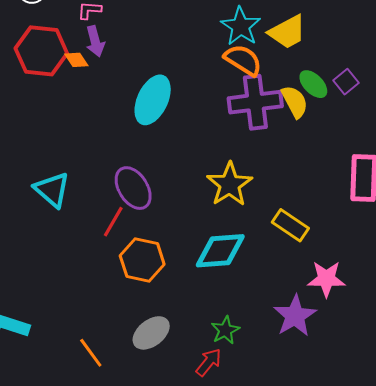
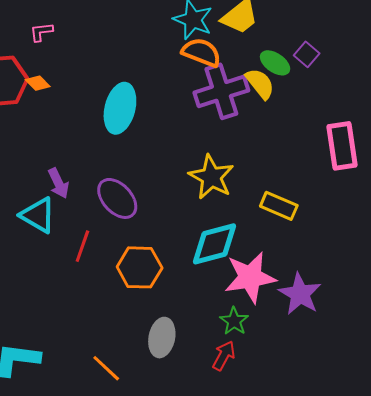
purple arrow: (95, 41) -> (58, 183), moved
red line: (113, 222) -> (82, 246), moved
pink star: (326, 279) -> (250, 277), moved, size x1.4
gray ellipse: (151, 333) -> (162, 338), turned -30

